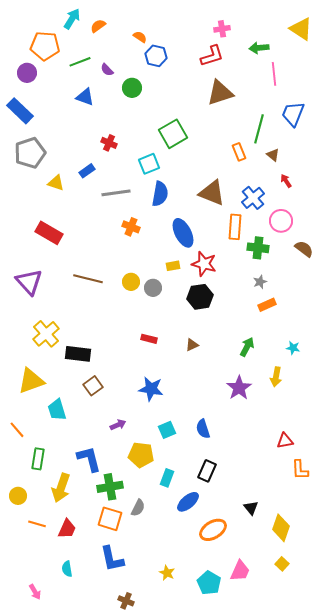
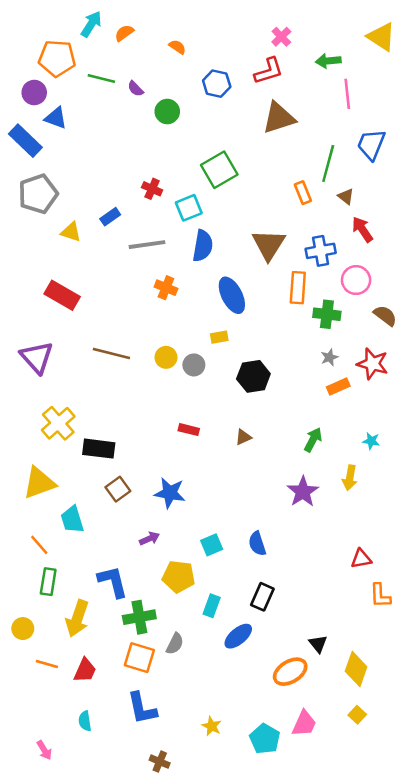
pink cross: (222, 29) -> (281, 37), turned -35
blue hexagon: (156, 56) -> (217, 84), moved
green line: (80, 62) -> (101, 79), turned 35
blue triangle: (85, 97) -> (56, 118), moved
red cross: (109, 143) -> (152, 189), moved
red arrow: (286, 181) -> (362, 229), size x1.5
brown triangle: (212, 193) -> (269, 245), turned 40
blue cross: (253, 198) -> (321, 251), turned 30
red star: (204, 264) -> (373, 364), moved
blue star: (151, 389) -> (170, 493), moved
orange line: (17, 430) -> (39, 545), moved
orange ellipse: (213, 530) -> (290, 672), moved

